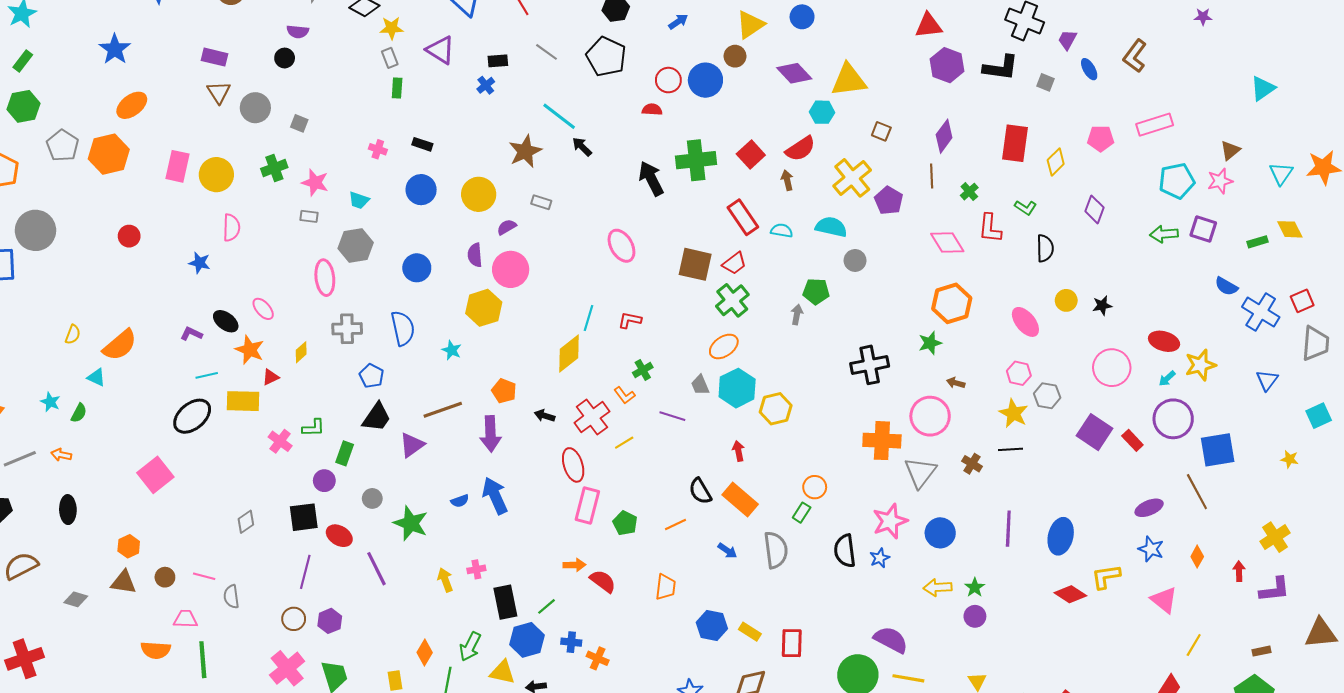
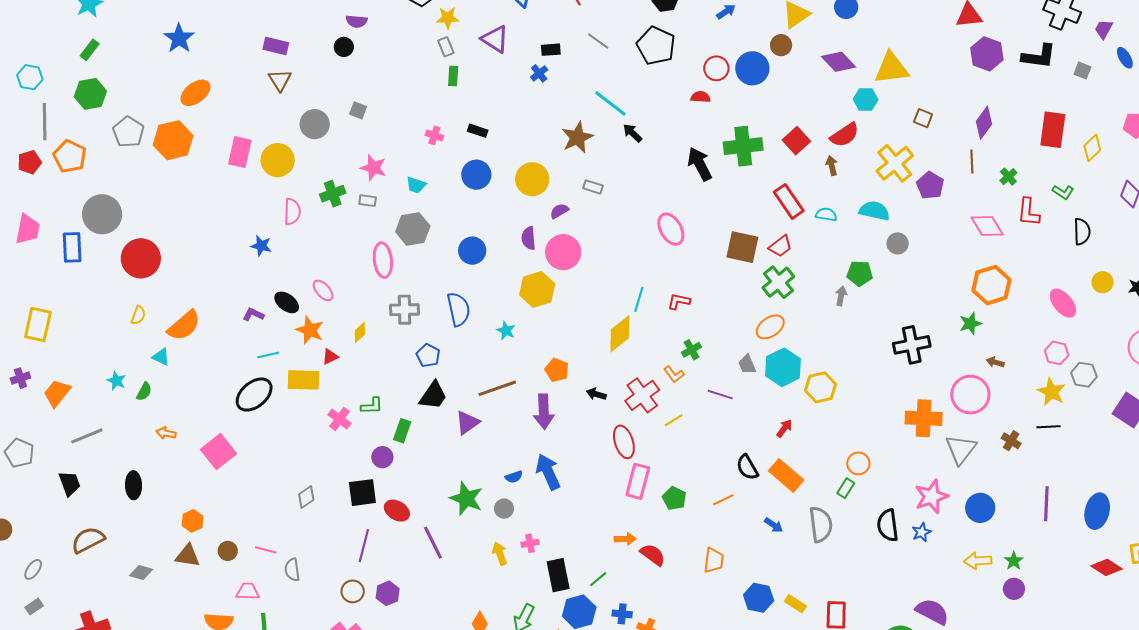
gray circle: (255, 108) -> (315, 124), moved
green cross: (274, 168) -> (333, 194), moved
red circle: (129, 236) -> (141, 258), moved, size x1.8
red arrow: (738, 451) -> (784, 428), turned 48
orange arrow: (61, 455) -> (166, 433), moved
gray circle: (372, 498) -> (504, 509), moved

